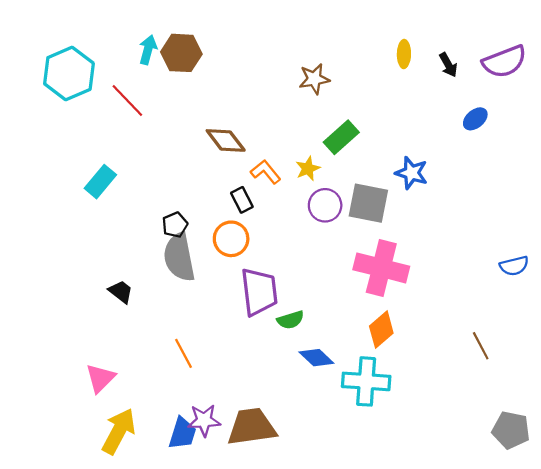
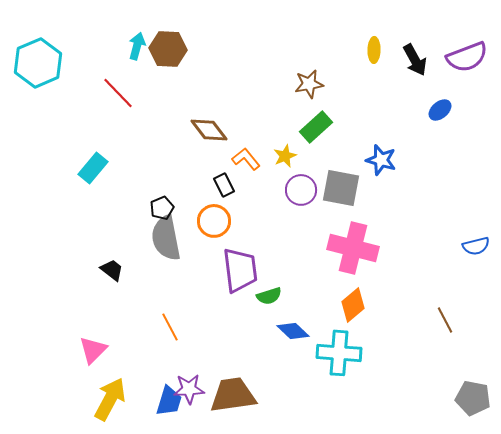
black arrow: (448, 65) -> (415, 60), size x1.4
cyan hexagon: (69, 73) -> (38, 63), moved
brown star: (314, 79) -> (309, 84), moved

